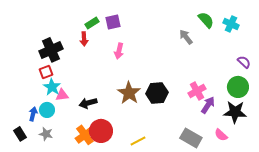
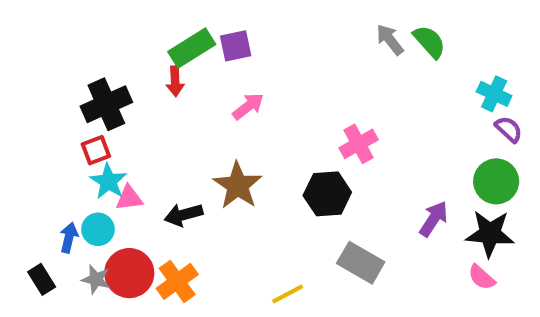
green rectangle: (92, 23) -> (192, 48), size x1.5
cyan cross: (231, 24) -> (494, 94), moved
gray arrow: (186, 37) -> (390, 40), moved
pink arrow: (119, 51) -> (248, 106), turned -140
pink cross: (197, 91) -> (359, 144), moved
brown star: (129, 93) -> (238, 186), moved
red circle: (101, 131) -> (129, 273), moved
pink semicircle: (221, 135) -> (482, 277), moved
gray rectangle: (191, 138) -> (361, 263), moved

